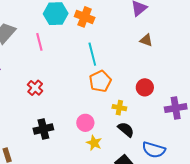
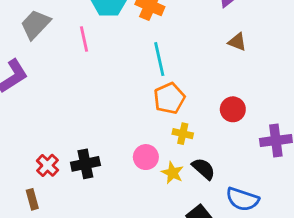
red cross: (35, 88) -> (47, 165), moved
yellow cross: (119, 108) -> (183, 134), moved
yellow star: (94, 143) -> (172, 173), moved

